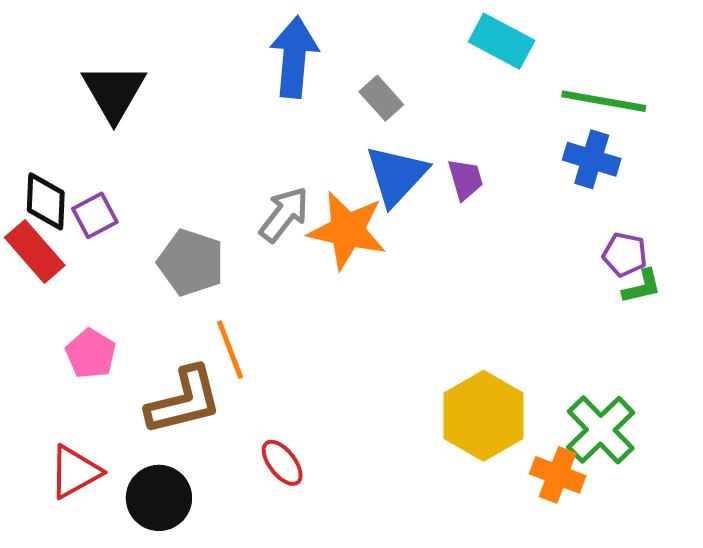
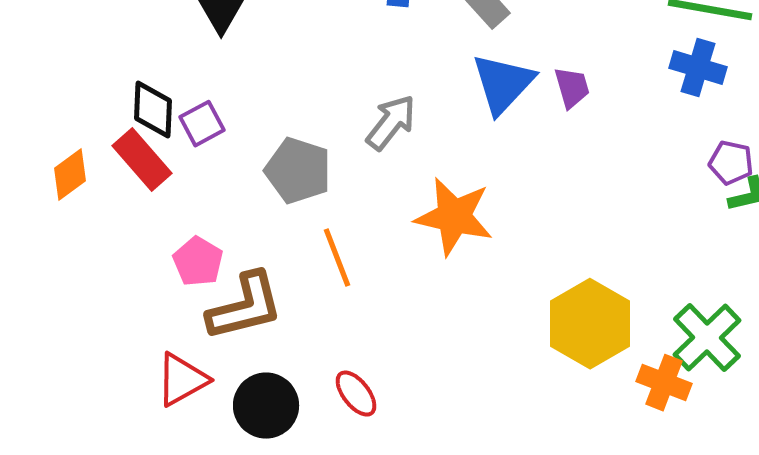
orange star: (347, 230) -> (454, 217), moved
brown L-shape: (184, 401) -> (245, 307), moved
red ellipse: (282, 463) -> (356, 394), moved

